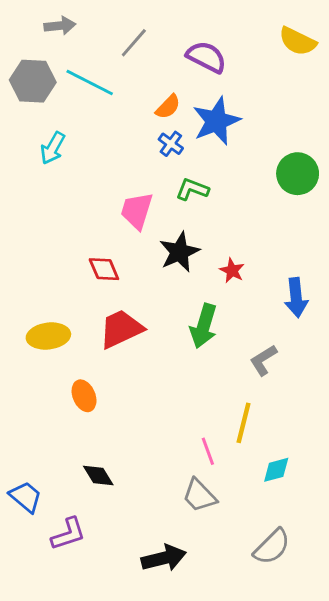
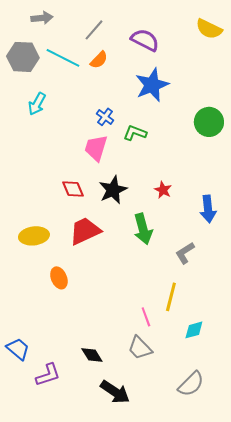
orange semicircle: (168, 107) -> (99, 60), moved
blue cross: (171, 144) -> (105, 117), moved
black star: (179, 252) -> (113, 190), moved
green arrow: (204, 326) -> (143, 229), turned -32
black diamond: (98, 476) -> (92, 355), moved
black arrow: (164, 558) -> (115, 392), turned 48

